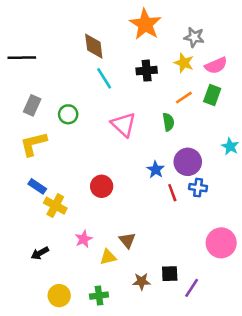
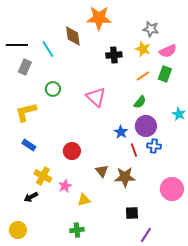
orange star: (145, 24) -> (99, 18), moved, turned -30
cyan line: (104, 78) -> (48, 49), moved
gray rectangle: (32, 105) -> (25, 67), moved
green semicircle: (168, 122) -> (140, 102), moved, turned 48
red circle: (102, 186) -> (72, 151), moved
yellow cross: (55, 206) -> (43, 176), moved
brown triangle: (127, 240) -> (102, 171), moved
brown star: (141, 281) -> (125, 177), moved, size x1.5
purple line: (192, 288) -> (146, 235), moved
yellow circle: (59, 296) -> (18, 230), moved

